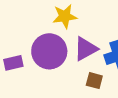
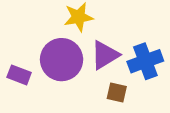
purple rectangle: (13, 63) -> (19, 75), turned 36

